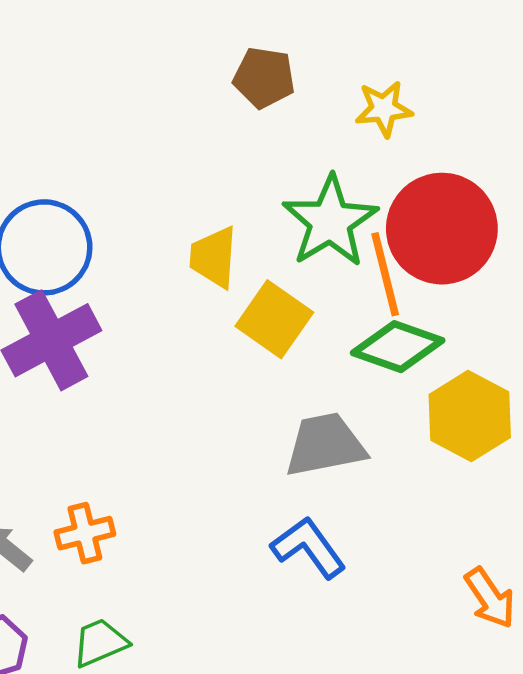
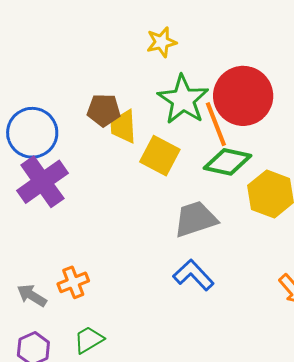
brown pentagon: (264, 78) -> (104, 110), moved
yellow star: (384, 109) -> (162, 42), moved

